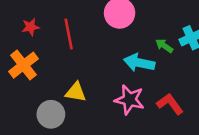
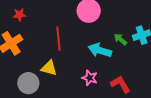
red line: (69, 34) -> (58, 38), moved
pink star: (129, 100) -> (90, 78), size x0.7

